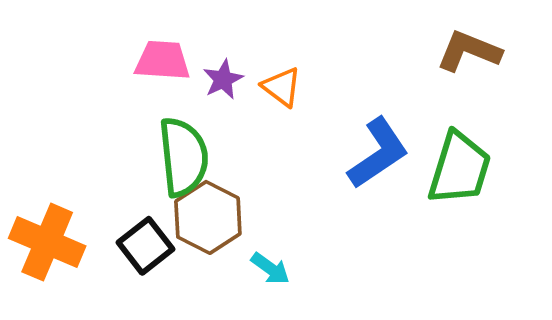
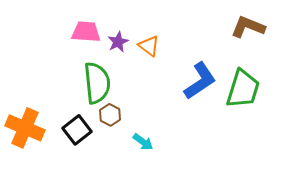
brown hexagon: (208, 217) -> (110, 115), size x0.6

